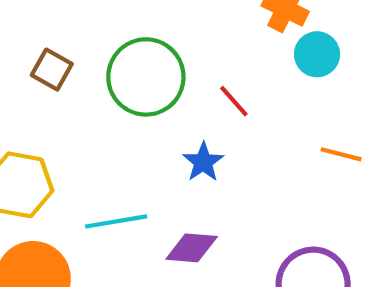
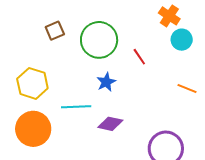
brown square: (52, 70) -> (55, 31), turned 30
blue star: (203, 162) -> (106, 82), moved

